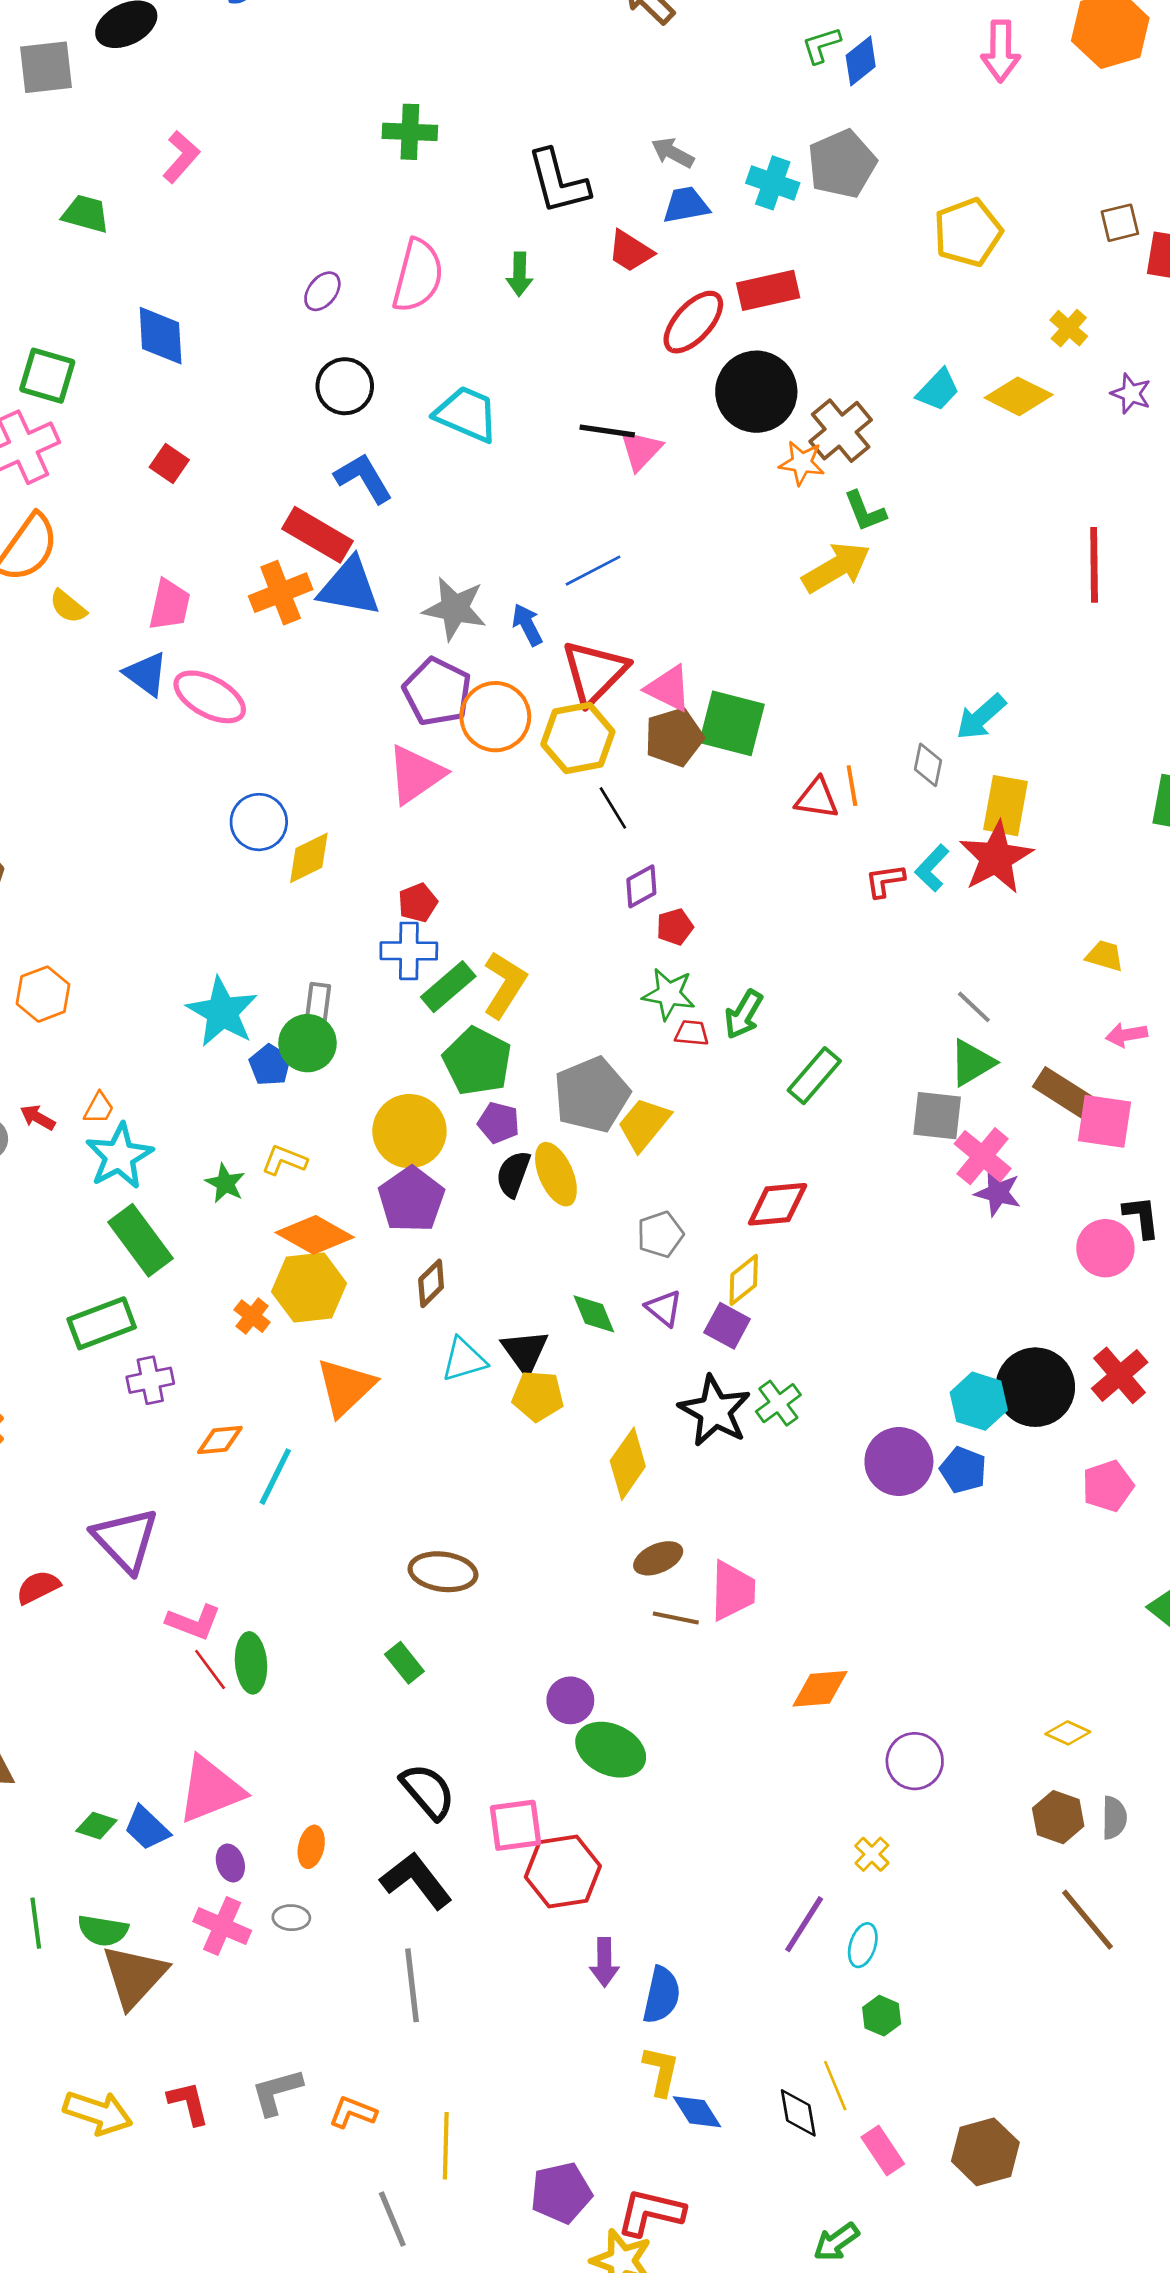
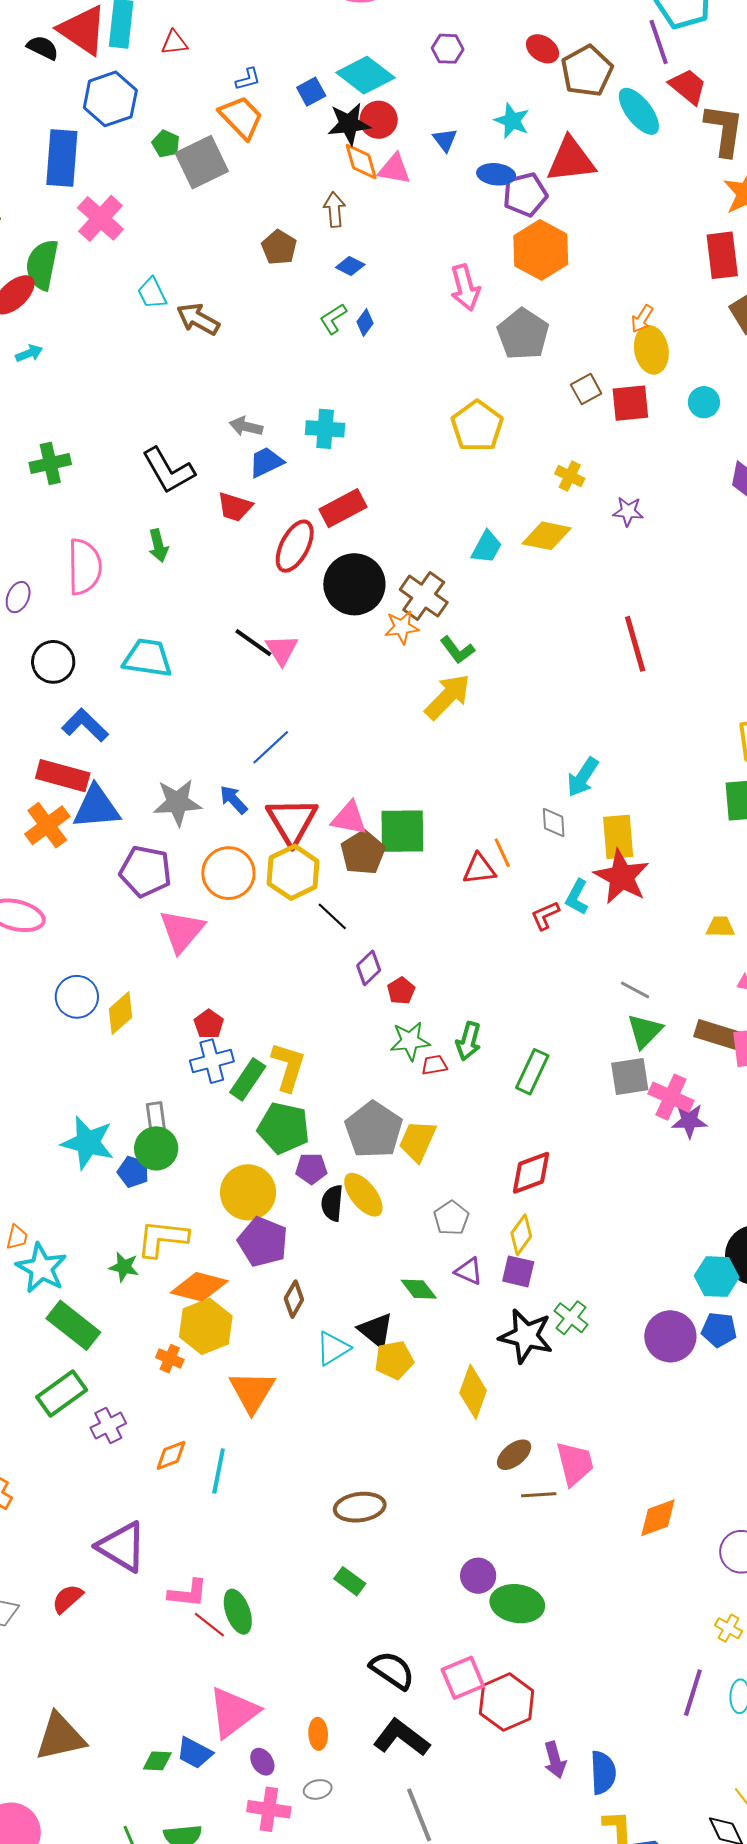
blue diamond: (861, 61) -> (365, 322), size x0.7
gray pentagon: (842, 164) -> (523, 334), moved
black line: (607, 431) -> (253, 643), turned 42
purple pentagon: (437, 692) -> (145, 871), moved
yellow L-shape: (284, 1160) -> (162, 1238), size x1.6

